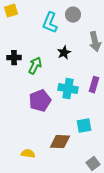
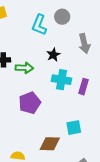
green arrow: (35, 66) -> (24, 68), turned 66
cyan cross: (68, 89) -> (62, 80), moved

